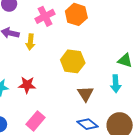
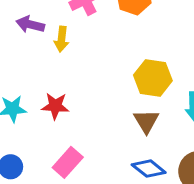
yellow hexagon: (73, 61) -> (153, 78), moved

